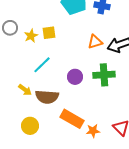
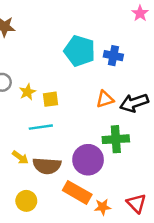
yellow square: (49, 33) -> (51, 99), moved
cyan line: (42, 65) -> (41, 127), turned 36
purple circle: (75, 77) -> (88, 160), moved, size x1.6

